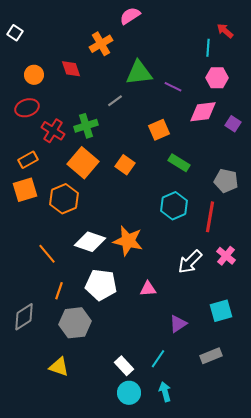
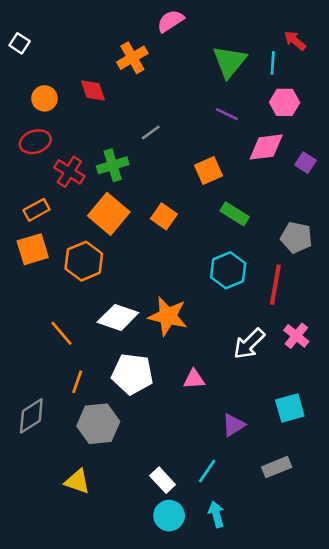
green triangle: (139, 73) -> (229, 62), moved, turned -44

